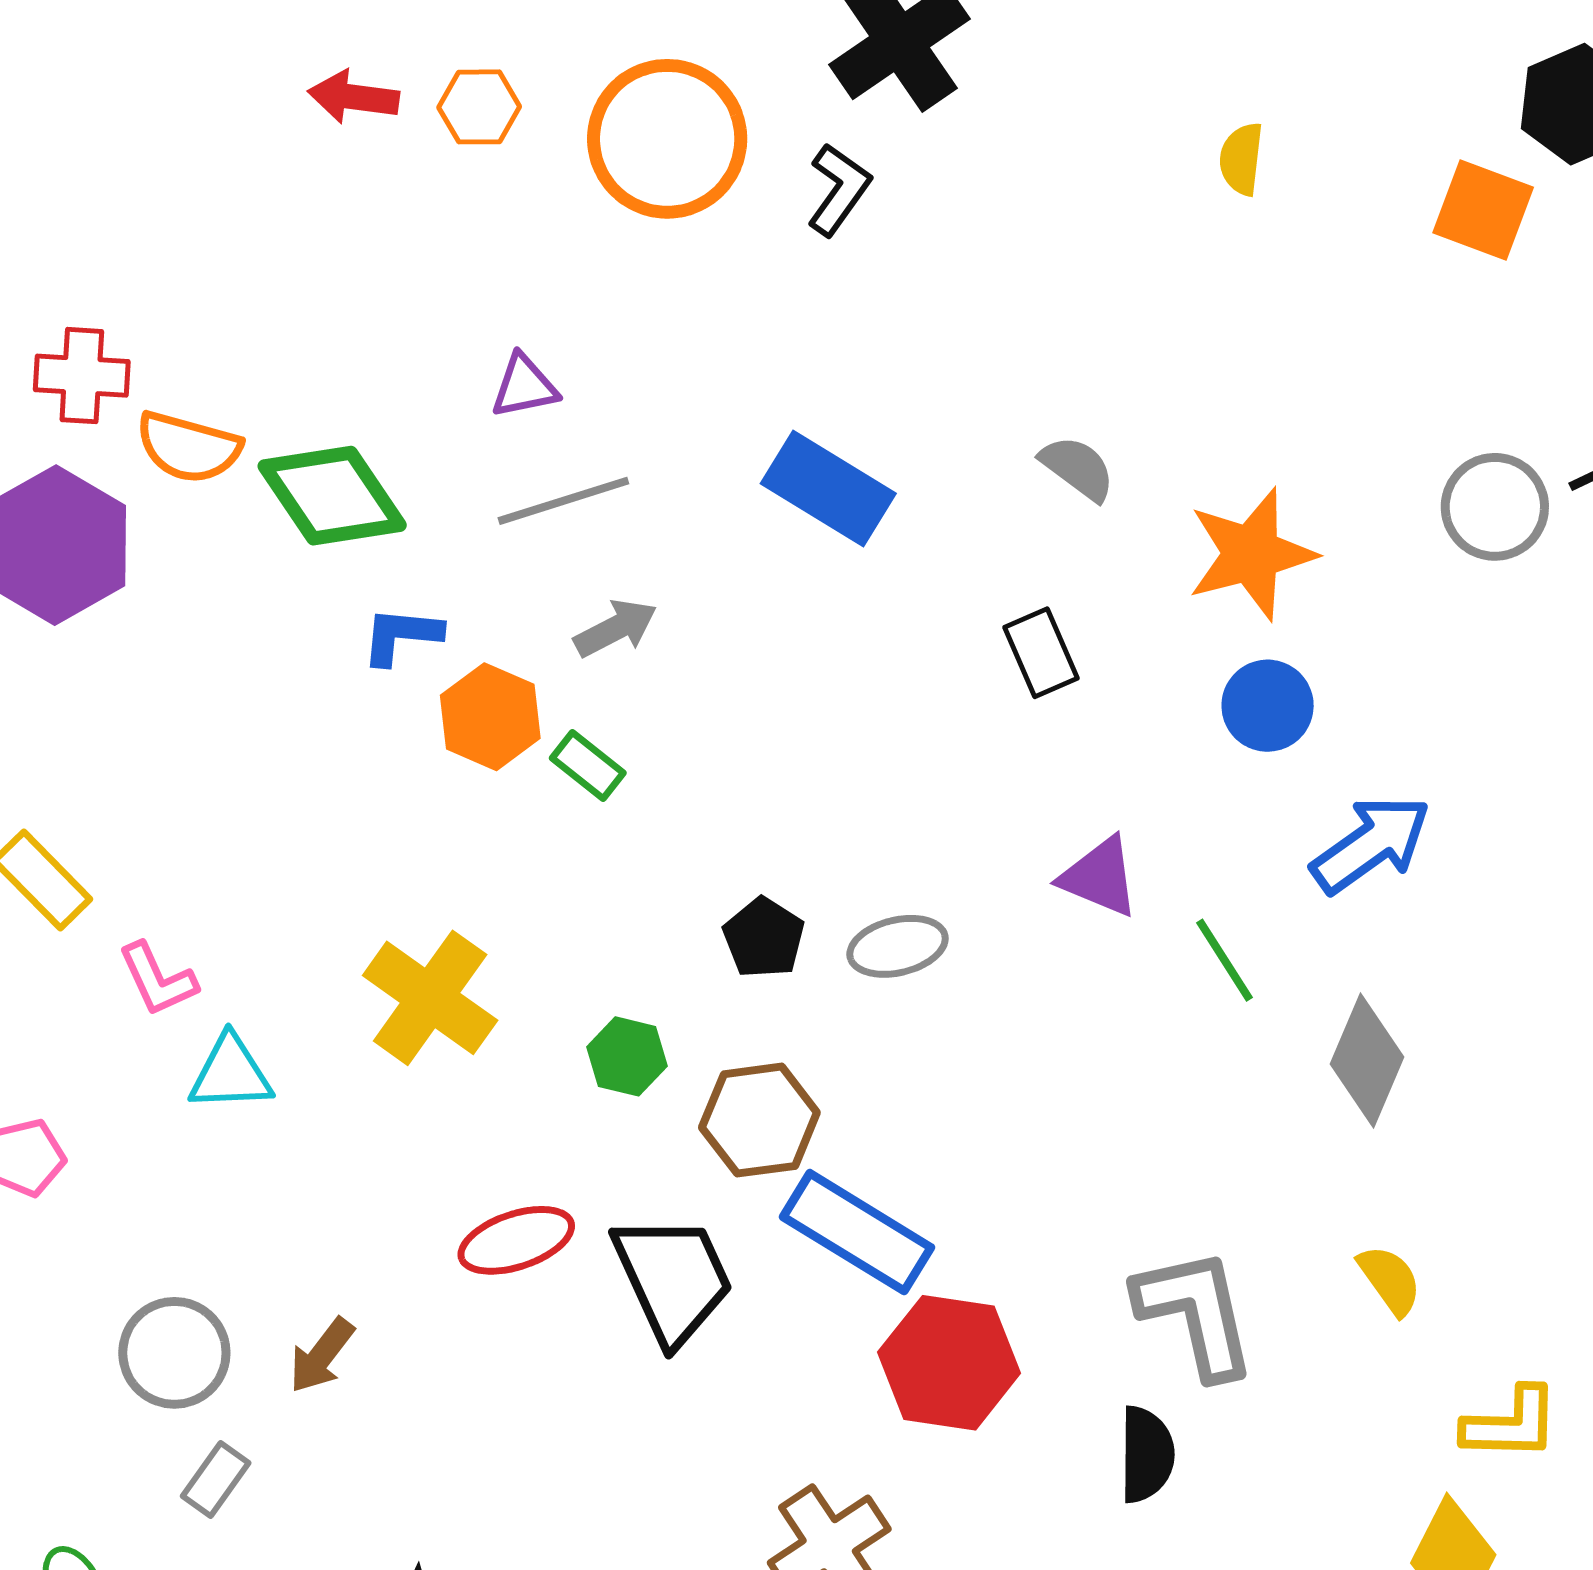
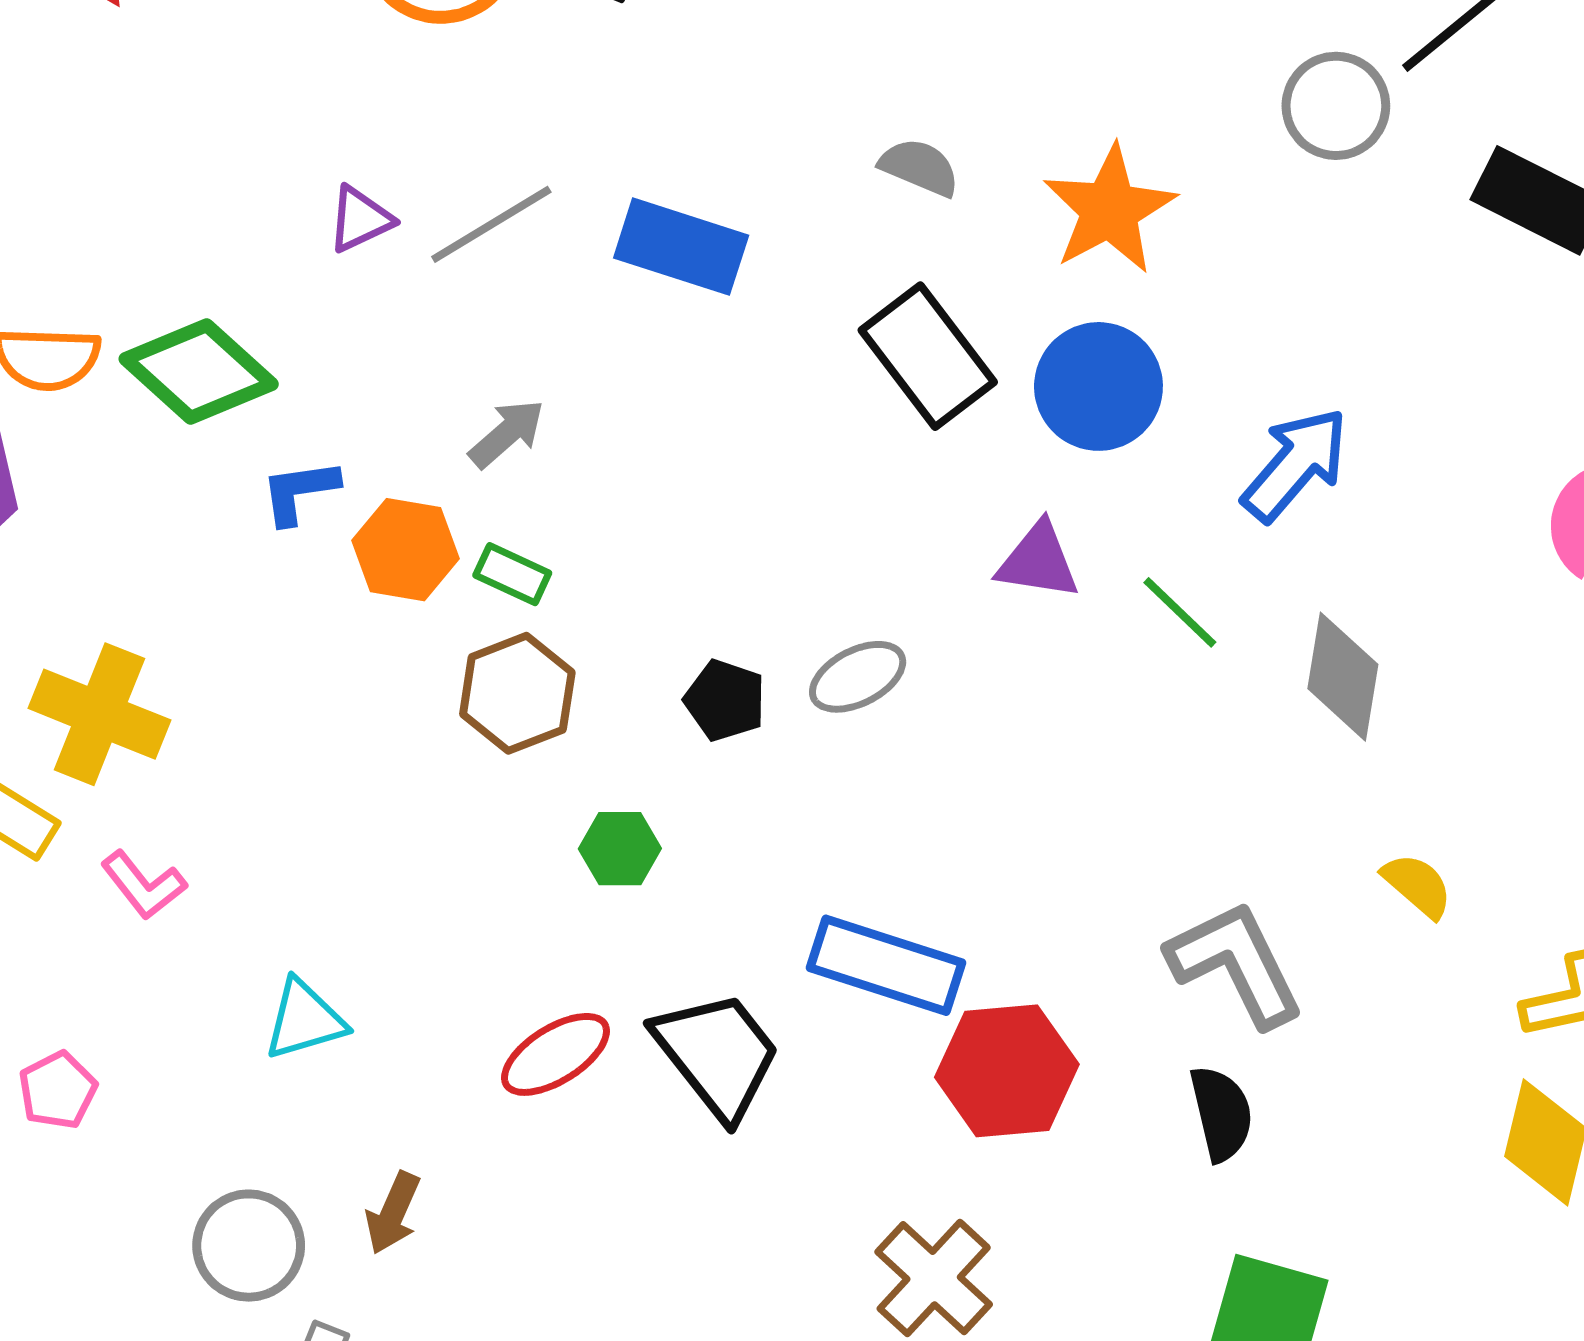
gray line: (563, 501) -> (491, 224), moved
black rectangle: (1041, 653) -> (928, 356), size x1.6
blue circle: (1268, 706) -> (1098, 386), moved, size x1.4
yellow cross: (430, 998) -> (99, 714), moved
cyan triangle: (230, 1073) -> (305, 1020), moved
brown hexagon: (759, 1120) -> (517, 693), moved

